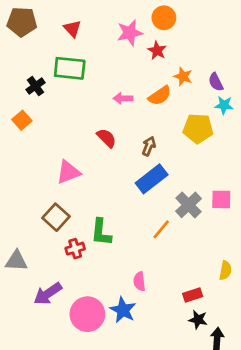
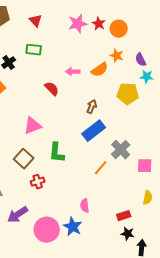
orange circle: (164, 18) -> (119, 29), moved
red star: (157, 51) -> (99, 24), moved
green rectangle: (70, 68) -> (34, 50), size x0.7
red semicircle: (107, 138) -> (52, 89), moved
pink square: (221, 199) -> (145, 166), moved
green L-shape: (101, 232) -> (57, 153), moved

